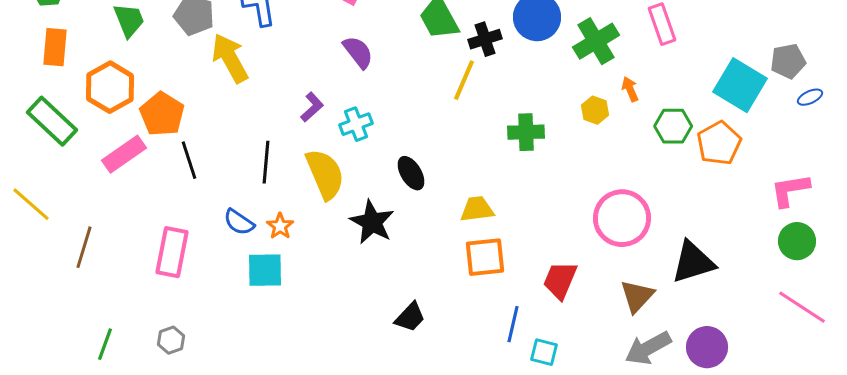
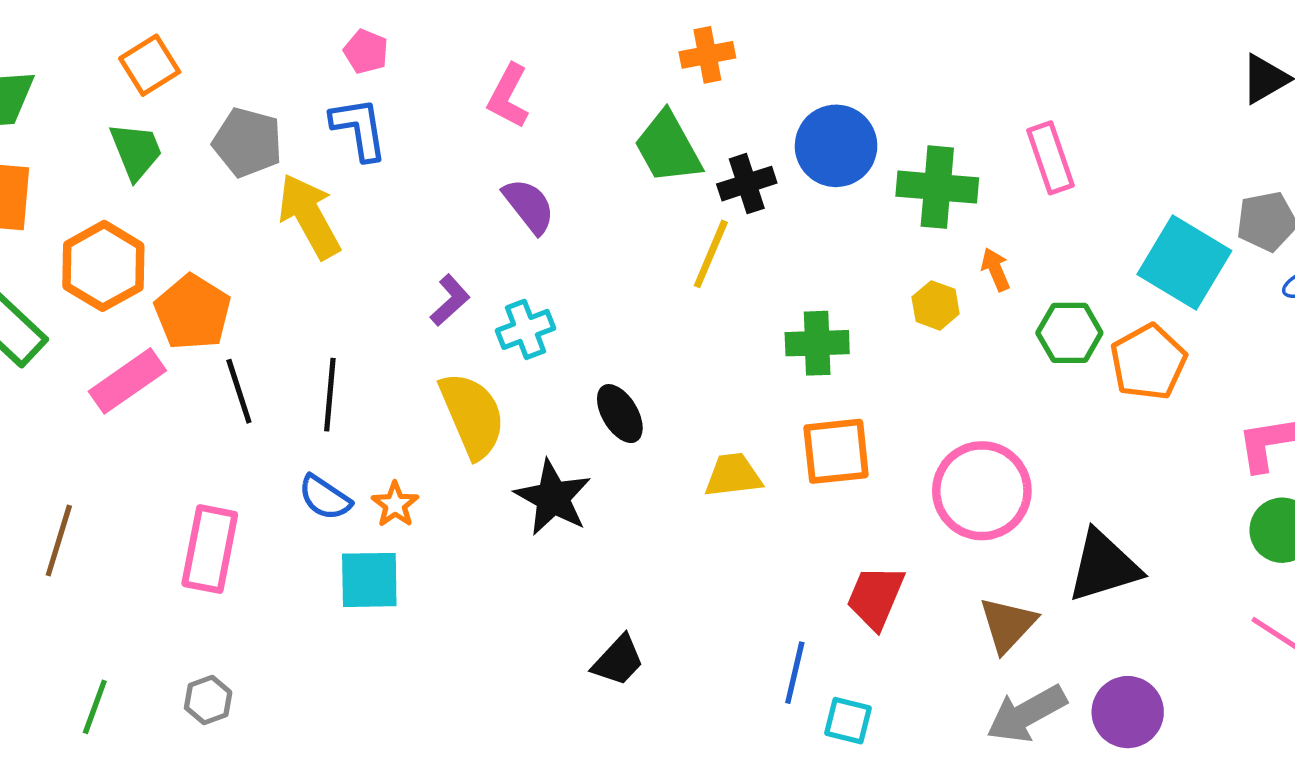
green cross: (596, 41) -> (937, 187), turned 36
black line: (266, 162) -> (330, 395), moved
orange square: (485, 257) -> (836, 451), moved

